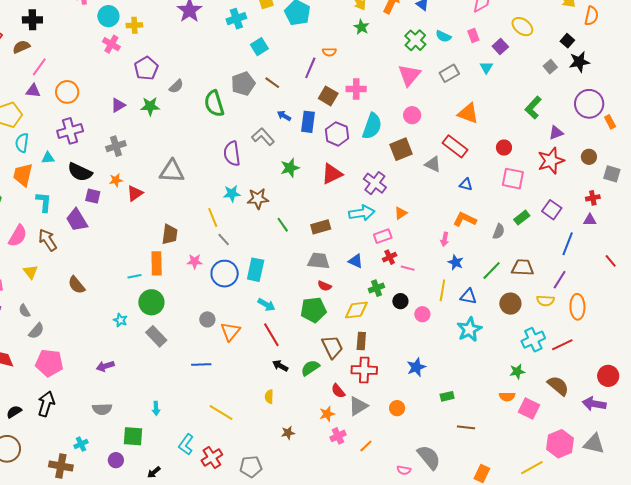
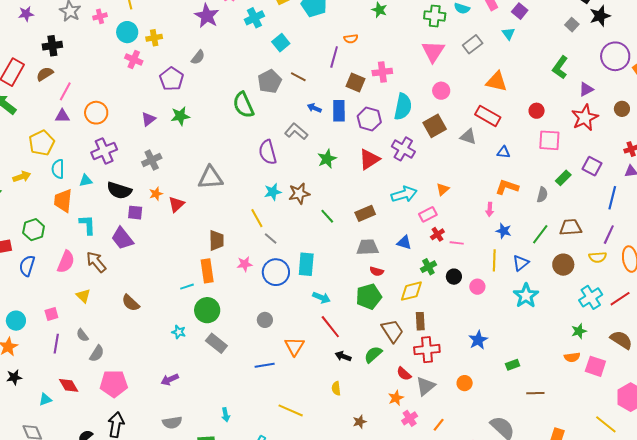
green cross: (415, 40) -> (435, 16), turned -30
gray semicircle: (176, 86) -> (198, 57), moved
purple cross: (375, 183) -> (403, 149), moved
blue triangle: (468, 296) -> (521, 263), turned -42
orange triangle: (230, 332) -> (294, 346), moved
yellow line: (532, 468) -> (606, 424), turned 75

